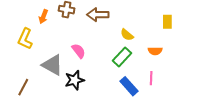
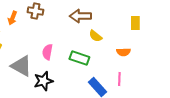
brown arrow: (98, 15) -> (80, 16), moved
pink semicircle: (79, 51) -> (47, 52), turned -133
green rectangle: (122, 57) -> (79, 58), moved, turned 66

